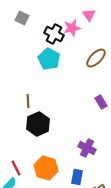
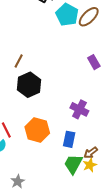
cyan pentagon: (49, 59) -> (67, 15), moved
brown line: (28, 101) -> (19, 61), turned 32

